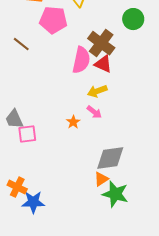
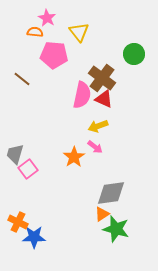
gray trapezoid: (14, 119) -> (15, 154), turned 40
orange star: (73, 122) -> (74, 157), size x1.5
pink square: (27, 134) -> (28, 169), turned -30

